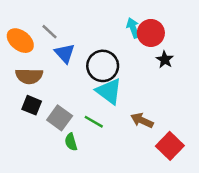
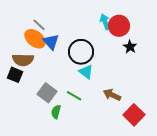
orange ellipse: (20, 41) -> (35, 39), moved
cyan triangle: (109, 91) -> (86, 72), size x0.7
black square: (32, 105) -> (15, 75), moved
green semicircle: (71, 142) -> (56, 112), turned 32

